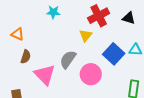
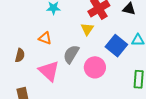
orange triangle: (17, 34) -> (45, 38), moved
brown semicircle: (26, 57) -> (20, 55), moved

